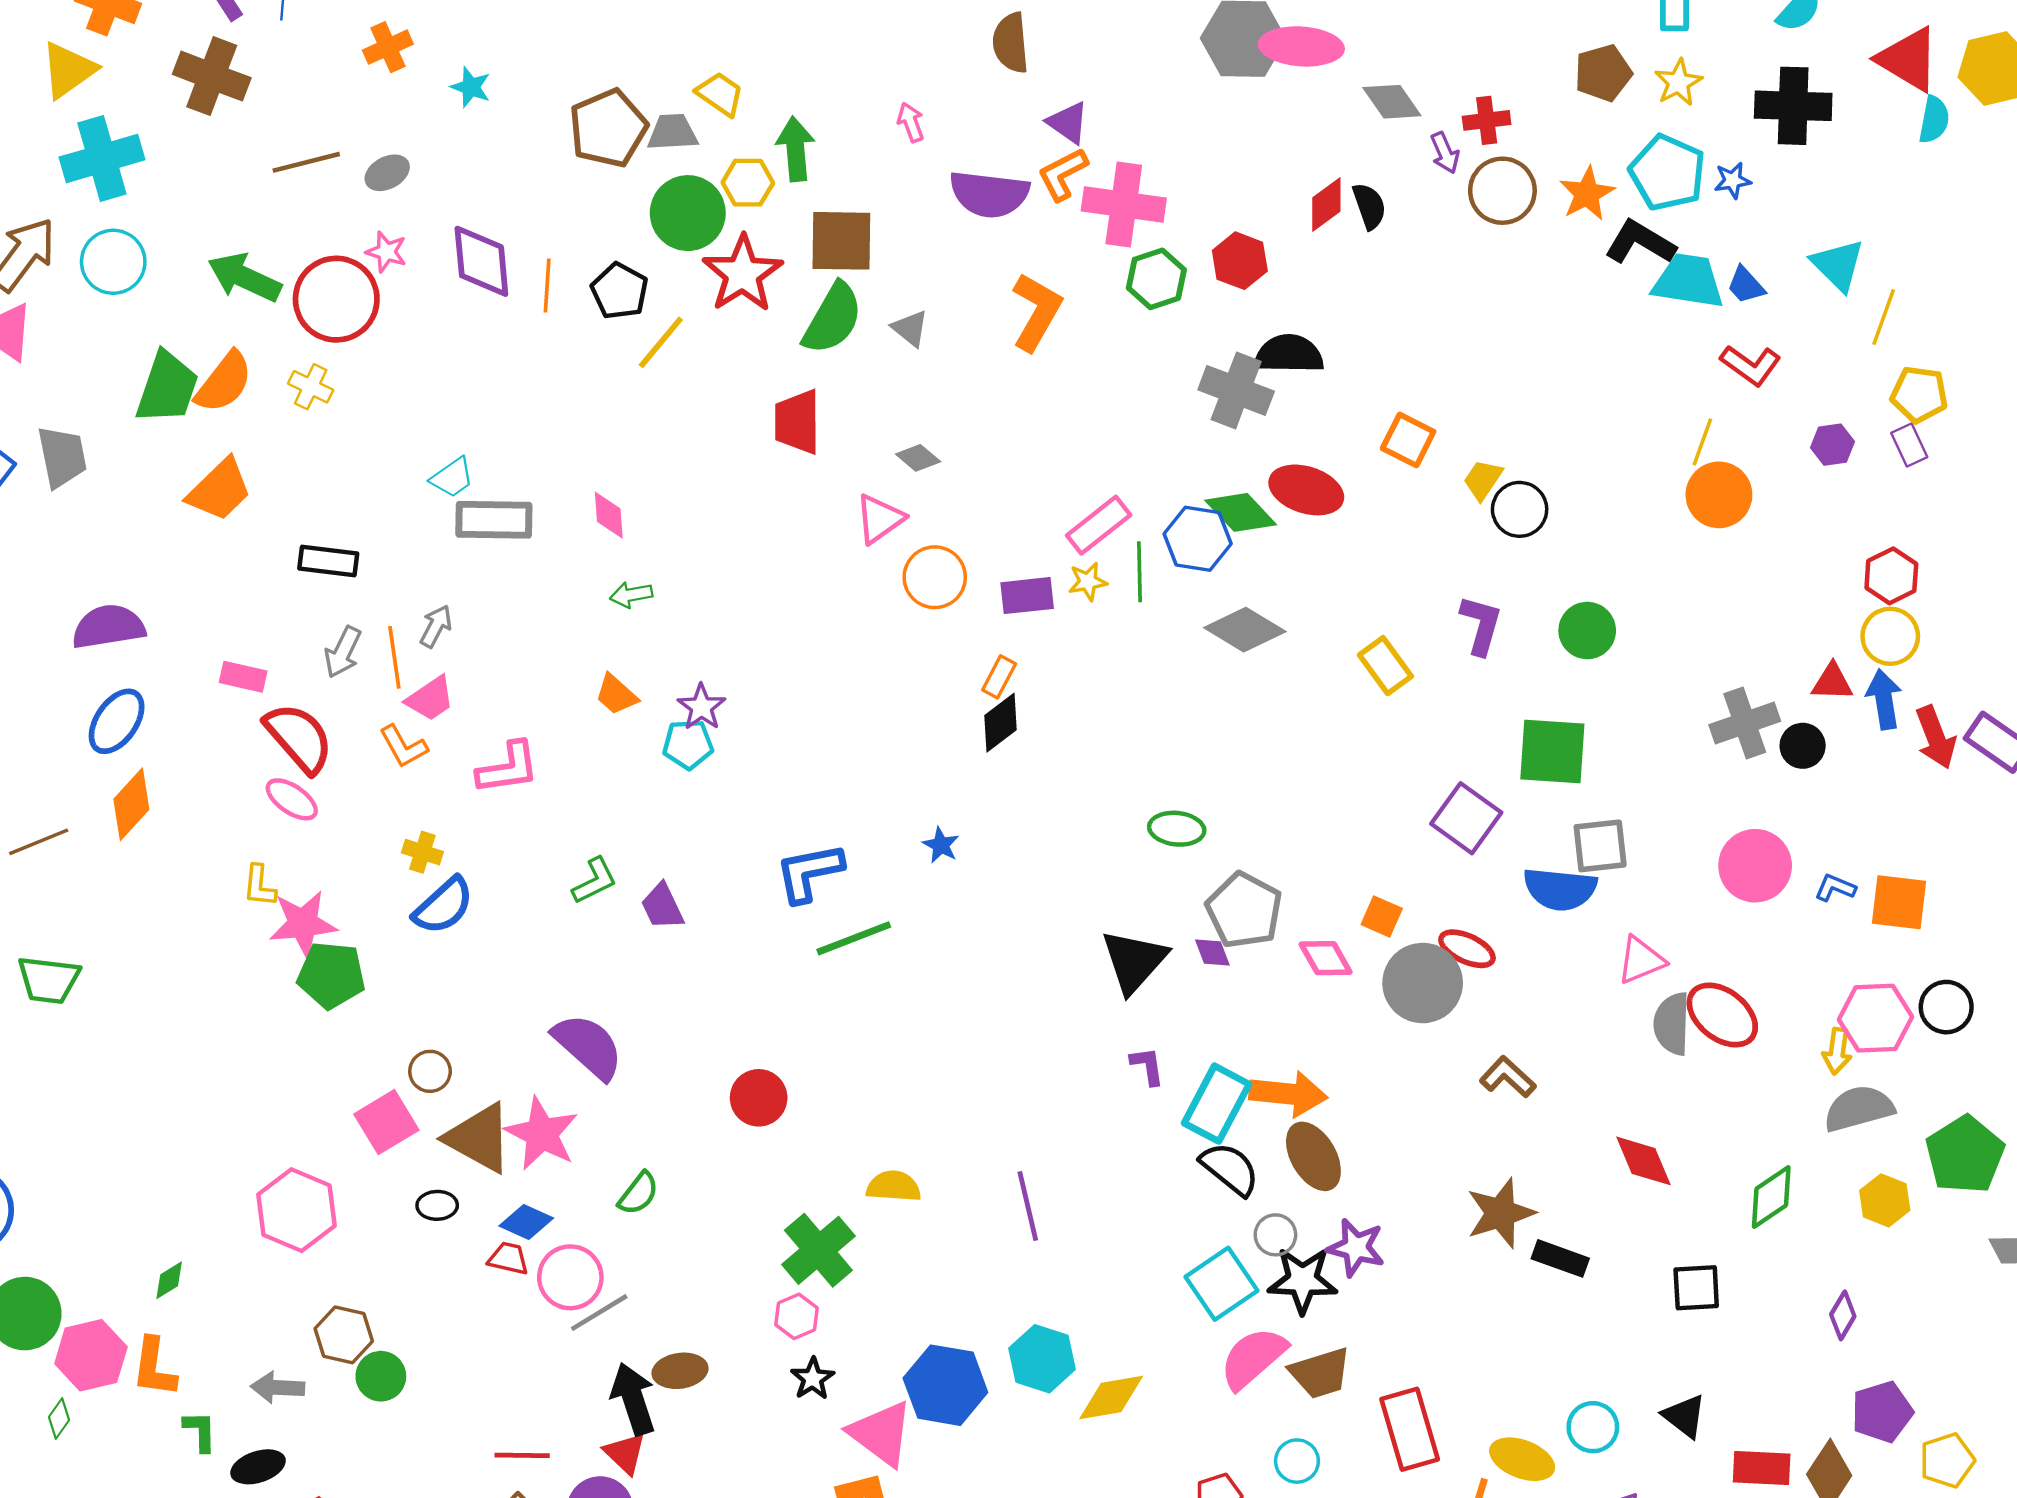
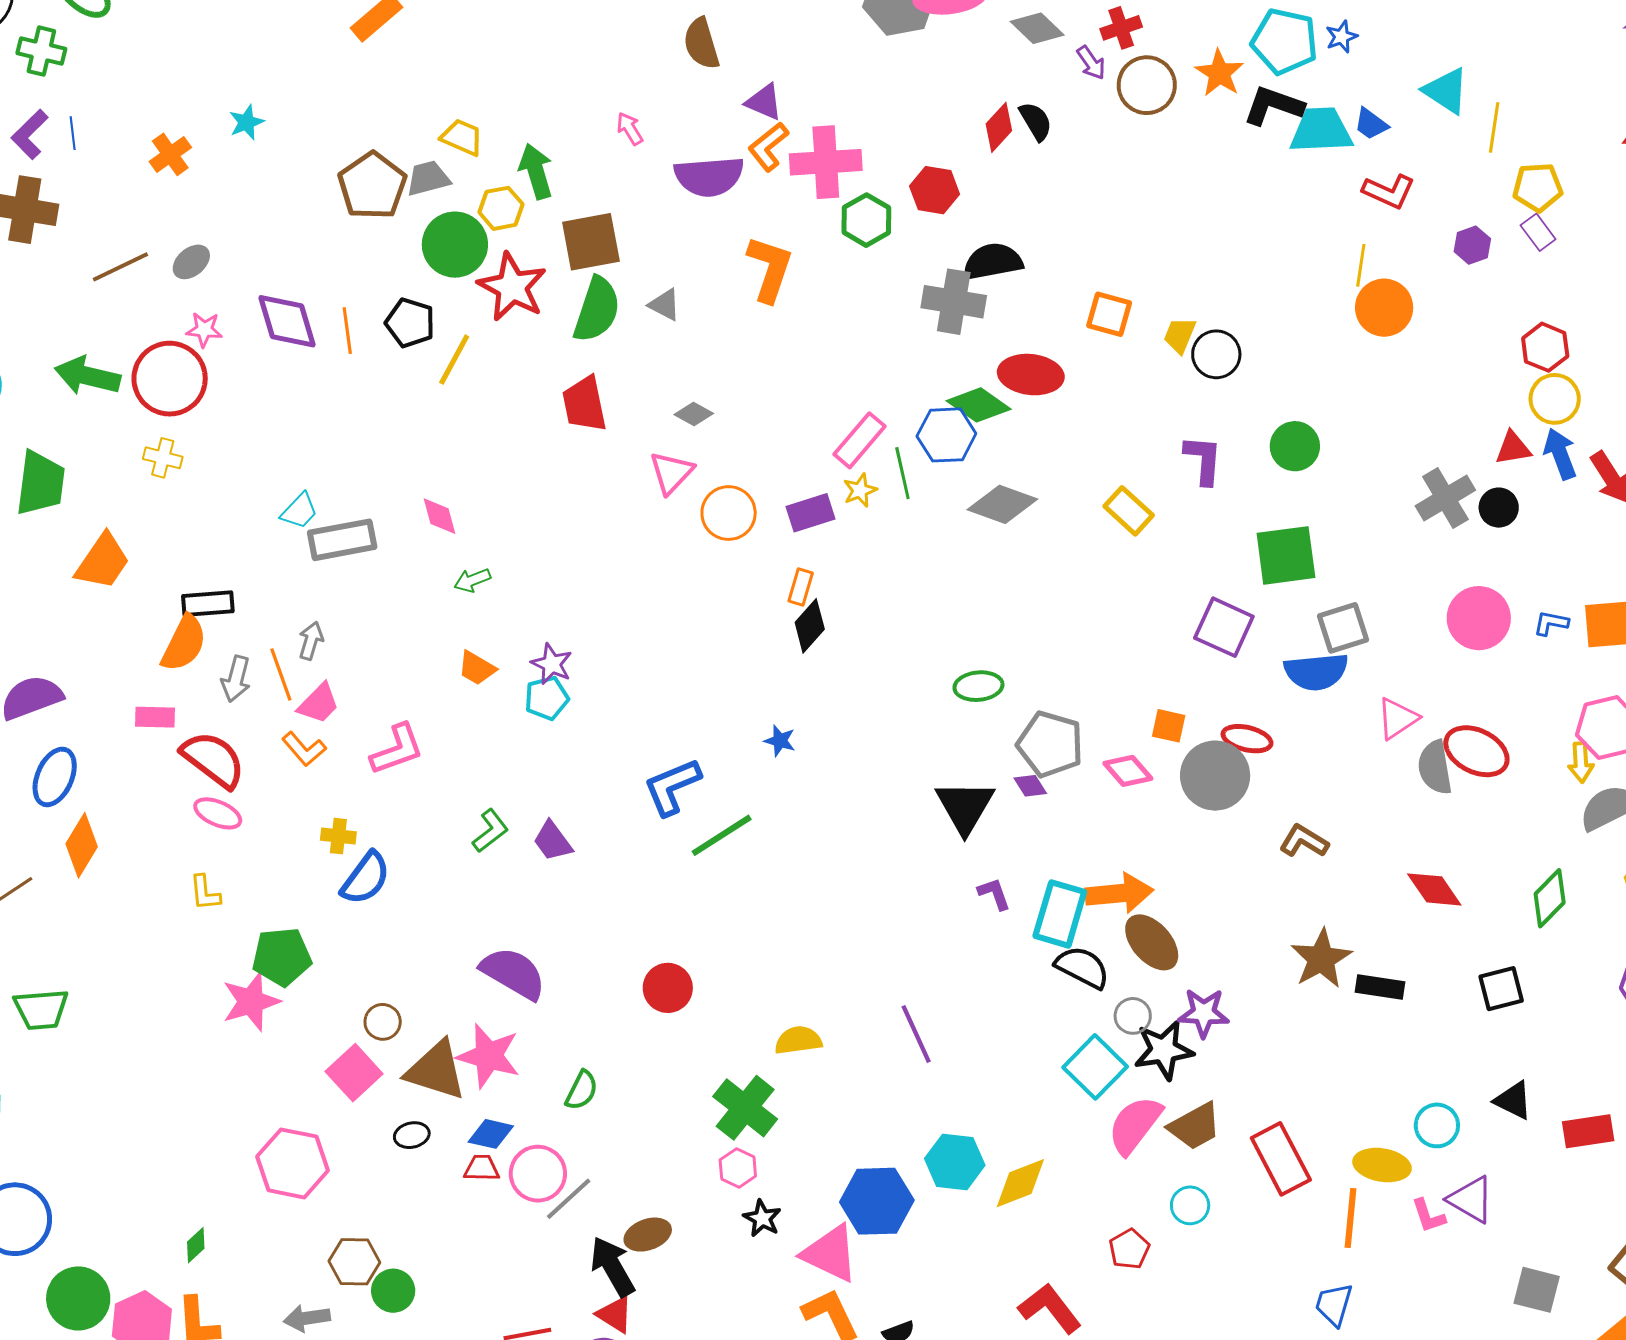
cyan star: (471, 87) -> (246, 122), moved, turned -30
orange semicircle: (224, 382) -> (184, 643), moved
pink star: (303, 924) -> (251, 1002), moved

